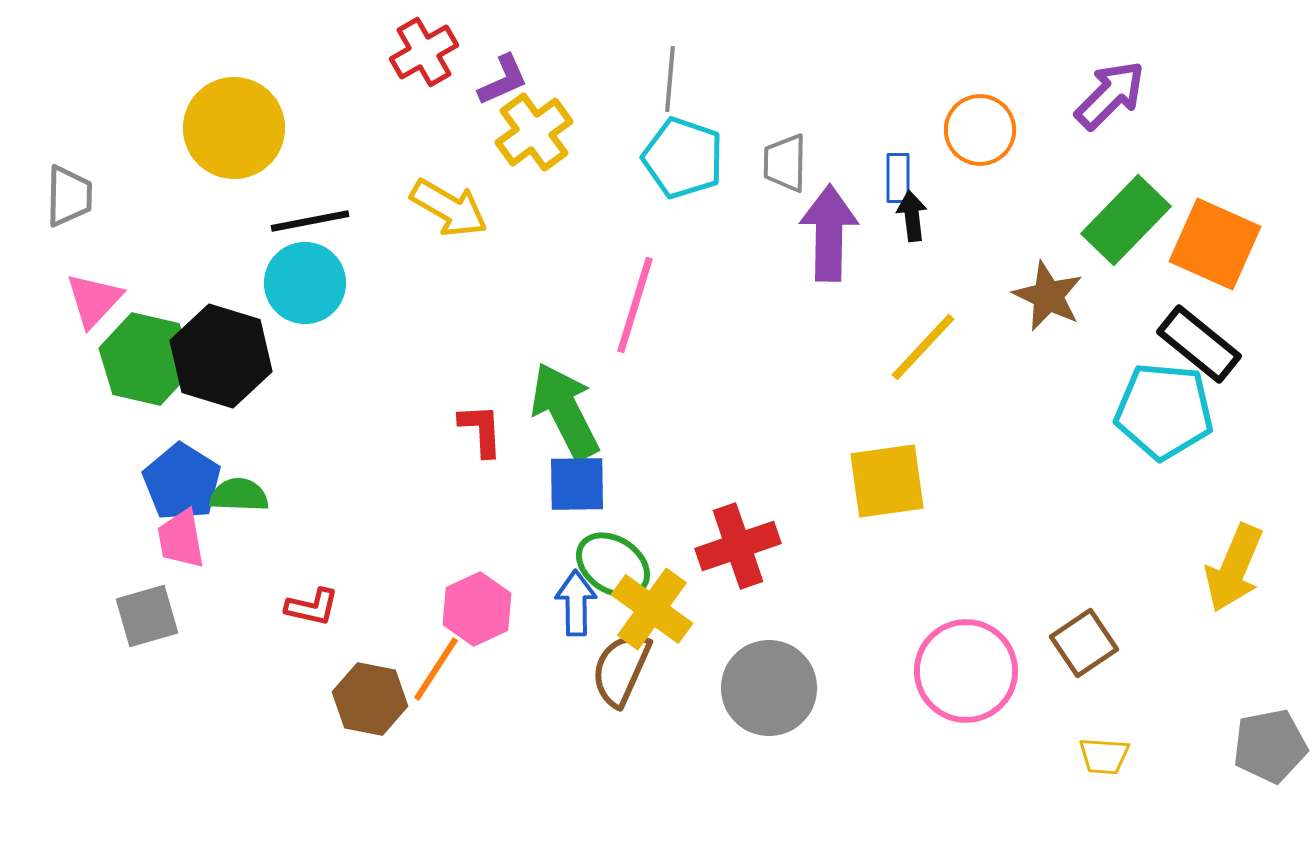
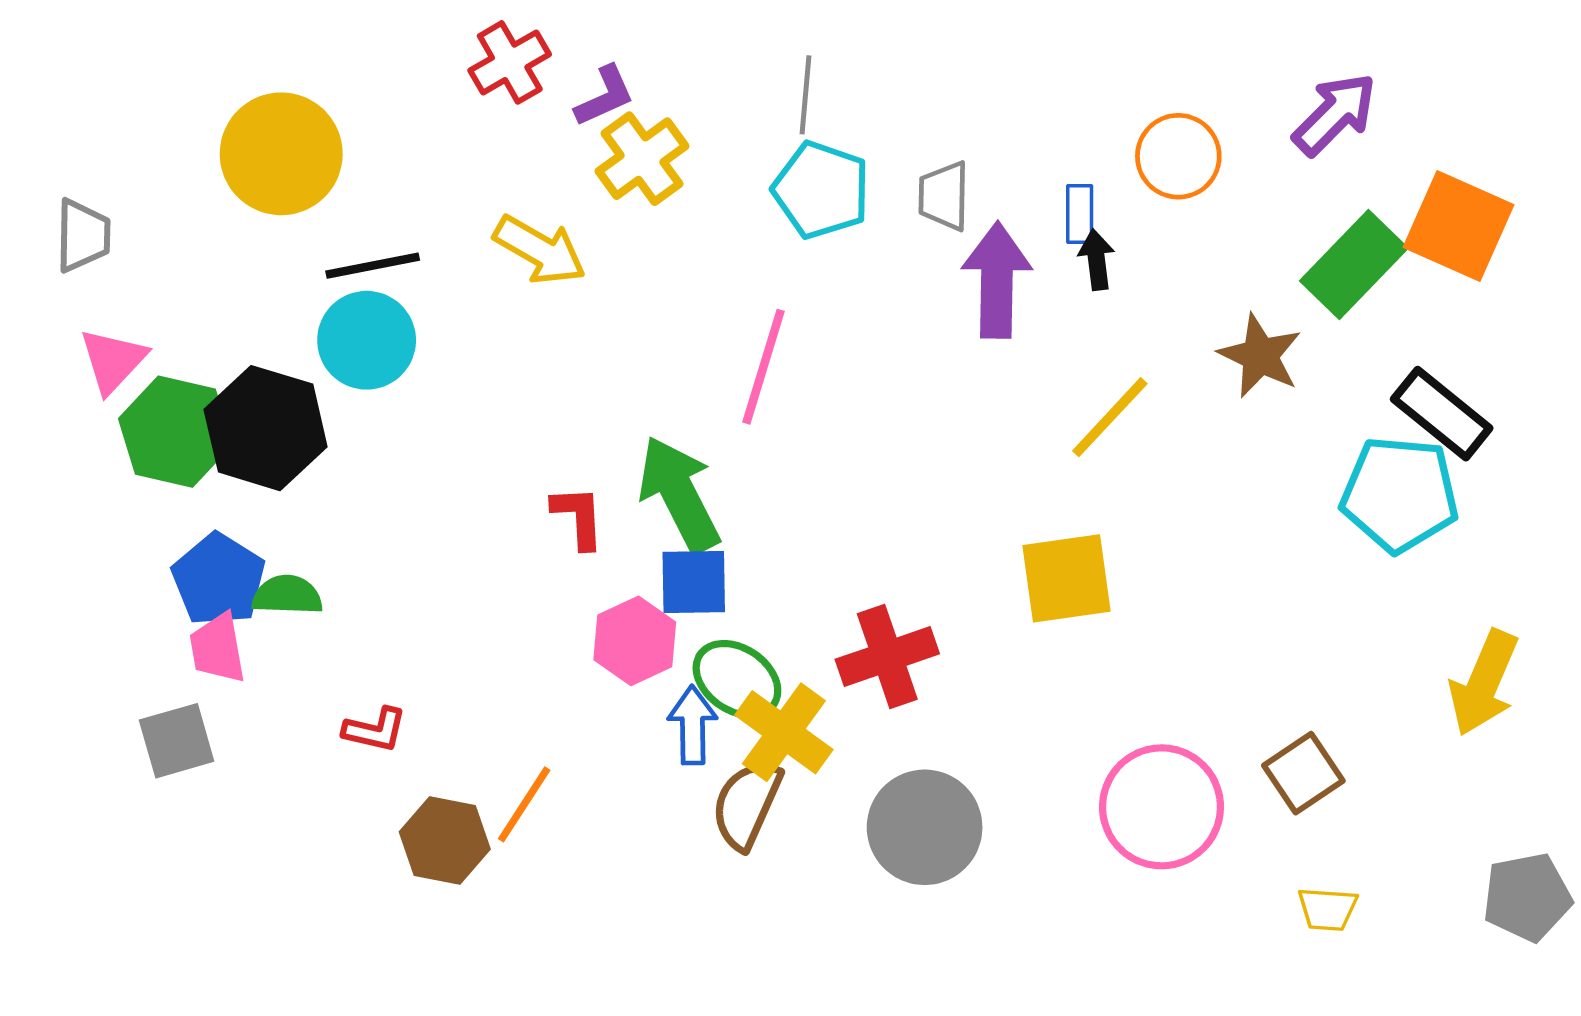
orange square: (1215, 244) -> (1459, 226), moved
pink hexagon: (477, 609) -> (635, 641), moved

